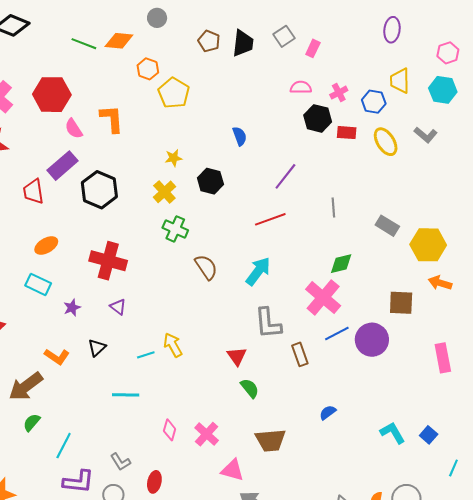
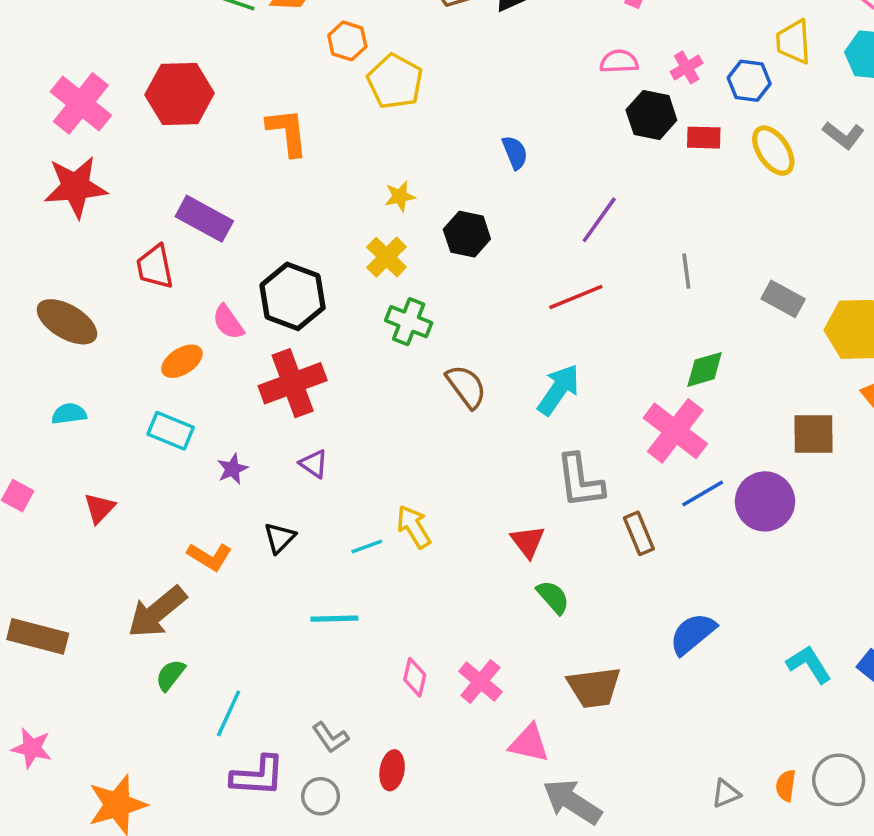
pink semicircle: (74, 129) -> (228, 322), moved
purple rectangle: (63, 166) -> (204, 219), turned 72
black hexagon: (99, 190) -> (293, 296), moved
red cross: (108, 261) -> (293, 383), turned -33
blue semicircle: (328, 412) -> (693, 634), size x1.6

